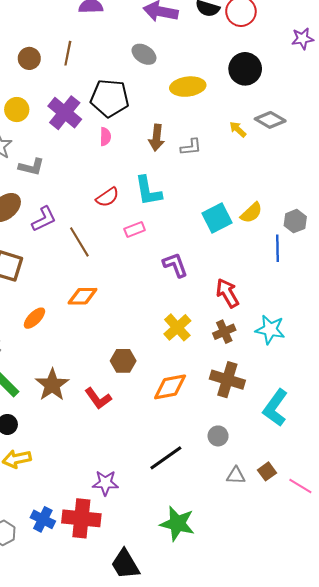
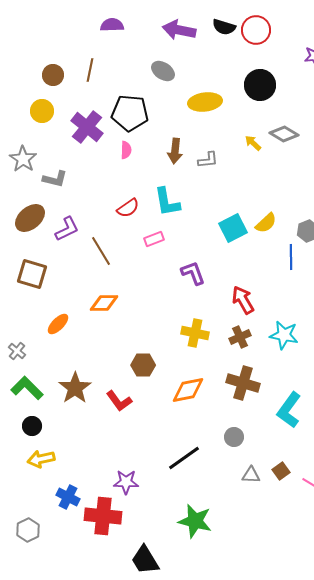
yellow circle: (17, 110) -> (42, 111), moved
yellow cross: (177, 327) -> (195, 333), turned -36
blue cross: (43, 519) -> (68, 497), moved

